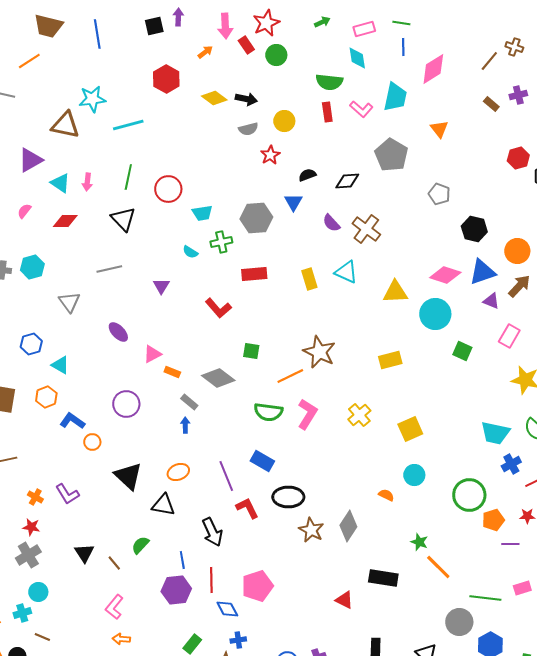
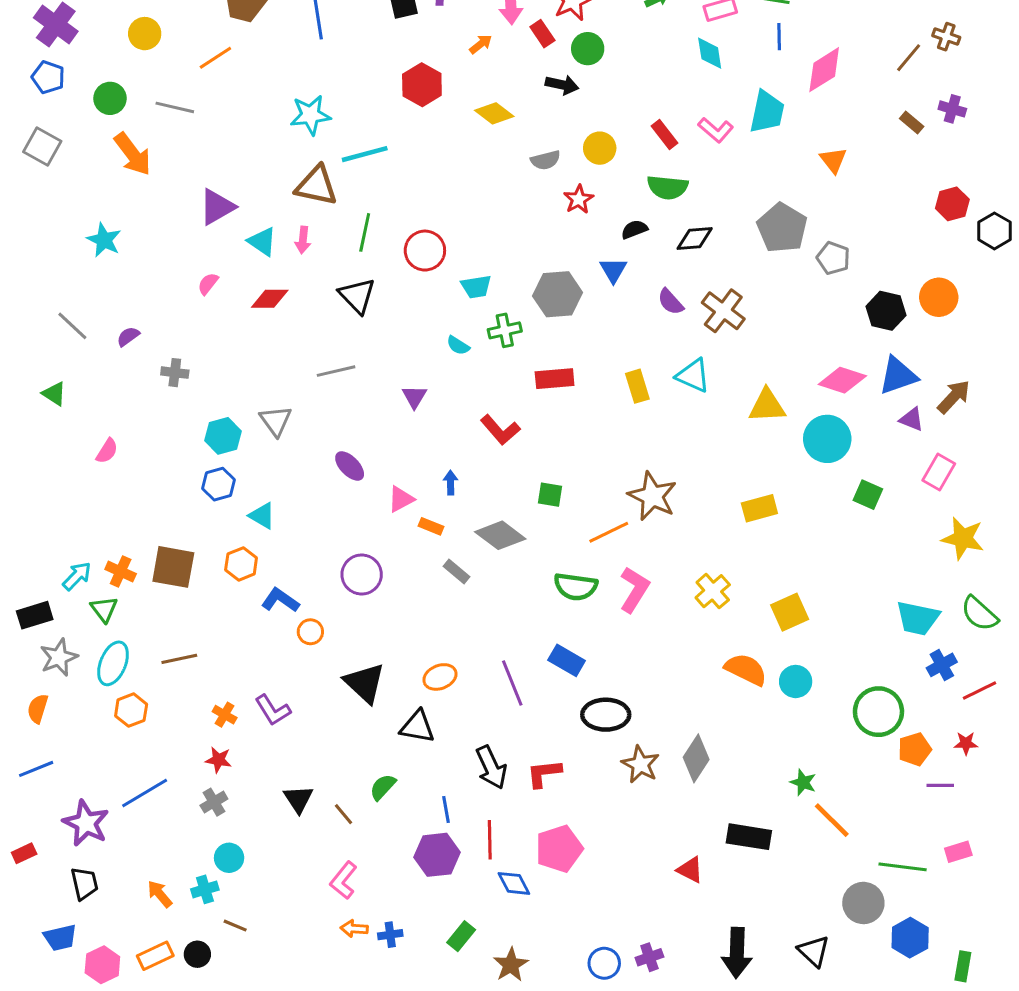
green semicircle: (329, 82) -> (668, 187), moved
purple cross: (518, 95) -> (952, 109), turned 30
black arrow: (246, 99) -> (562, 85), moved
red rectangle: (327, 112) -> (665, 135), turned -30
brown triangle: (65, 125) -> (316, 186), moved
gray pentagon: (391, 155) -> (782, 228), moved
orange circle: (517, 251) -> (939, 297), moved
cyan hexagon: (32, 267) -> (223, 436), moved
blue arrow: (185, 425) -> (451, 483), moved
orange semicircle: (386, 495) -> (746, 669), moved, size x1.8
red L-shape: (247, 508) -> (544, 773), moved, turned -70
gray cross: (28, 555) -> (214, 802), size x0.7
blue cross: (238, 640) -> (390, 935), moved

